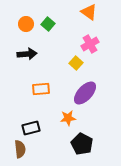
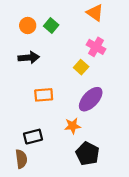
pink cross: (90, 44) -> (96, 47), turned -30

